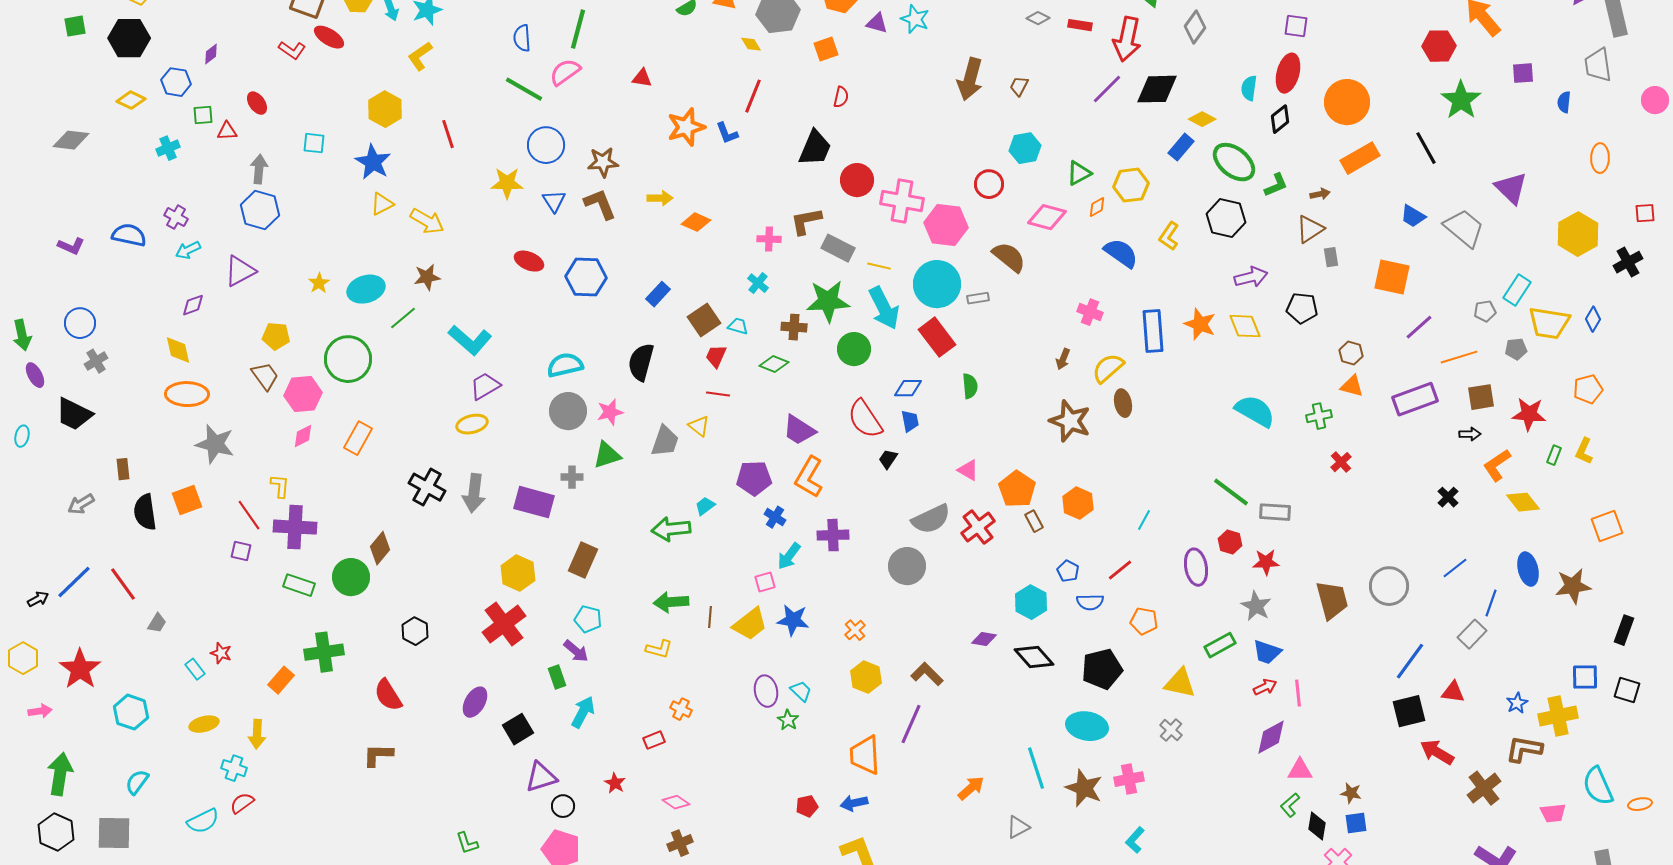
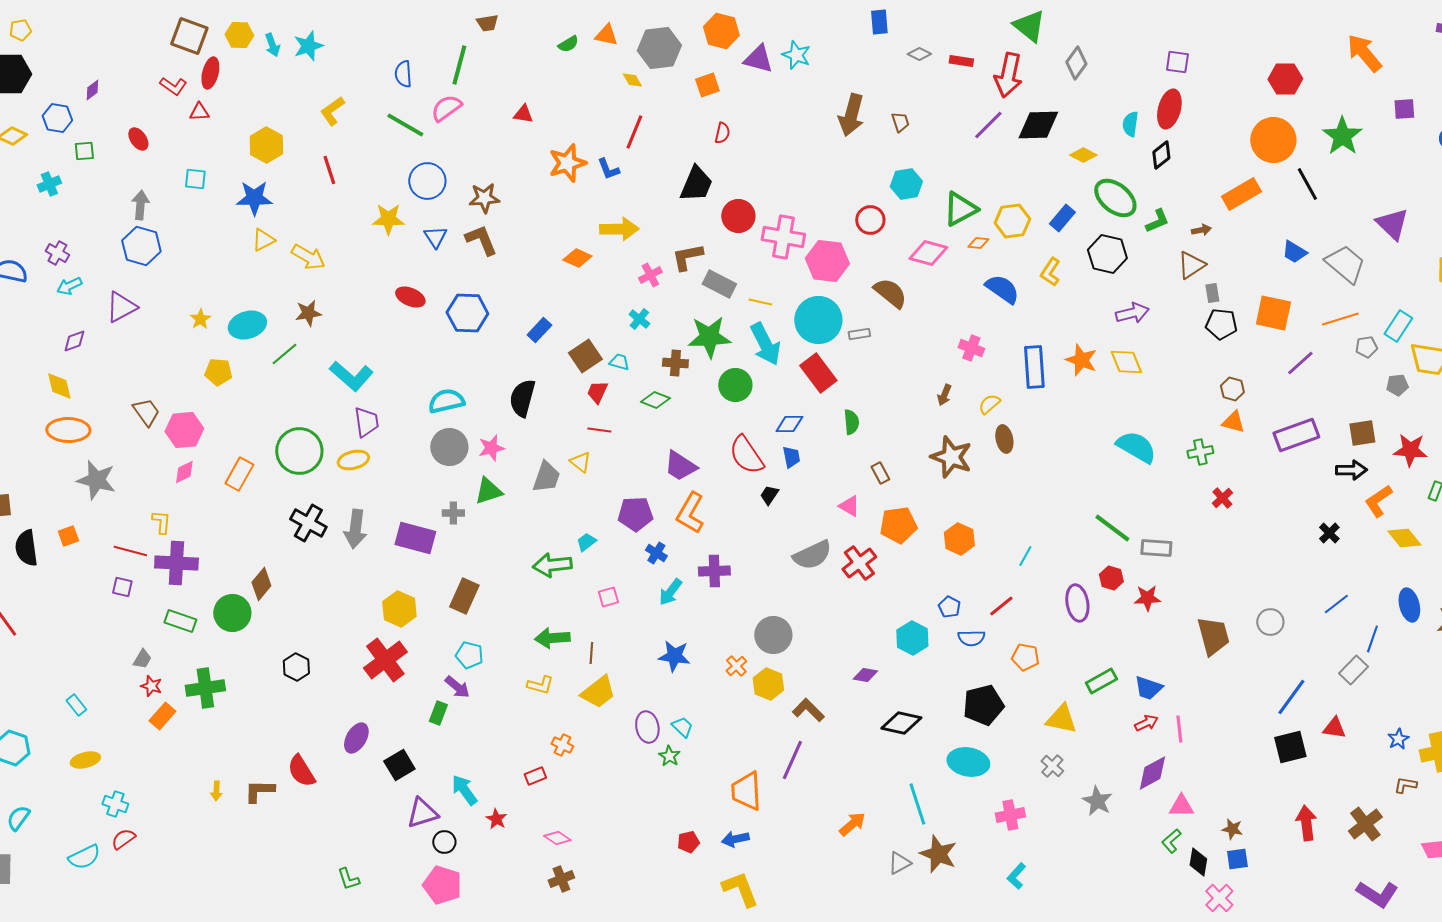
purple triangle: (877, 23) -> (758, 59), size x1.4
red ellipse: (329, 37) -> (210, 73), turned 72
red hexagon: (1439, 46) -> (1285, 79), moved
yellow L-shape: (420, 56) -> (332, 111), moved
brown trapezoid: (1019, 86) -> (900, 122), turned 135
orange circle: (1347, 102) -> (1273, 140), moved
red triangle: (227, 131) -> (199, 112), moved
blue rectangle: (1181, 147) -> (1062, 218), moved
blue star: (373, 162) -> (254, 198), turned -30
green triangle: (1079, 173) -> (960, 209), size x1.4
yellow arrow: (660, 198) -> (619, 229), moved, size x1.5
orange diamond: (1097, 207) -> (978, 243), turned 35
pink cross: (769, 239) -> (650, 275), turned -30
black pentagon: (1302, 308) -> (1221, 324), moved
yellow pentagon: (276, 336) -> (218, 372), moved
orange line: (1459, 357) -> (1340, 319), moved
green circle: (348, 359) -> (299, 451), moved
yellow semicircle: (1108, 368) -> (989, 404), size x0.7
purple trapezoid: (485, 386) -> (366, 422), turned 112
black arrow: (1470, 434) -> (1351, 470), size x1.4
orange pentagon: (1017, 489) -> (898, 525), turned 30
orange square: (187, 500) -> (68, 536), size x0.7
red line: (249, 515) -> (130, 551), turned -40
brown rectangle: (1034, 521) -> (880, 473), moved
gray circle: (907, 566) -> (773, 635), moved
pink square: (765, 582) -> (608, 597), moved
gray circle: (1389, 586) -> (1270, 622), size x0.7
gray star: (1256, 606) -> (1097, 801), moved
gray trapezoid: (157, 623) -> (142, 659), moved
yellow trapezoid: (750, 624) -> (598, 692), moved
red star: (221, 653) -> (151, 686), moved
black diamond: (1034, 657) -> (901, 723), moved, turned -36
green rectangle: (557, 677) -> (438, 713), turned 40
yellow hexagon: (866, 677) -> (768, 684), moved
red semicircle: (388, 695) -> (301, 771), moved
cyan arrow: (583, 712) -> (464, 790), moved, turned -64
yellow arrow: (257, 734) -> (216, 791), moved, size x0.7
brown L-shape: (1524, 749) -> (1405, 785), size x0.6
red arrow: (1437, 752) -> (1306, 823), moved, turned 52
brown star: (1084, 788) -> (938, 854), moved

